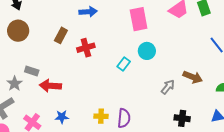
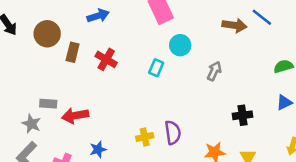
brown circle: (18, 31) -> (47, 34), moved
red cross: (86, 48) -> (106, 59), turned -30
brown arrow: (193, 77) -> (234, 25), moved
gray arrow: (168, 87) -> (214, 71), moved

